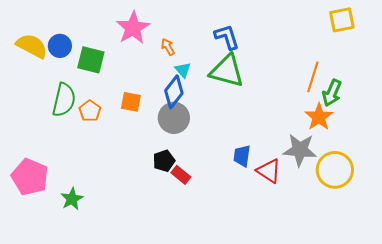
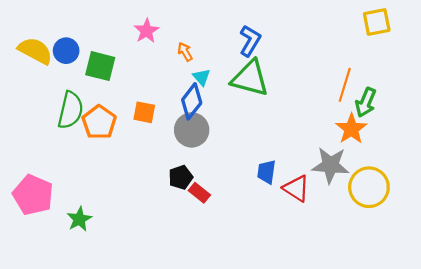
pink star: (133, 28) -> (146, 31), size x0.7
blue L-shape: (227, 37) -> (250, 41), turned 48
orange pentagon: (90, 111) -> (99, 122), size x1.4

